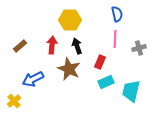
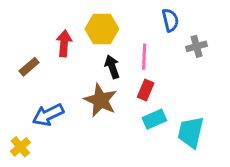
pink line: (115, 39) -> (144, 57), moved
red arrow: (52, 45) -> (64, 43), moved
gray cross: (139, 48) -> (197, 46), moved

